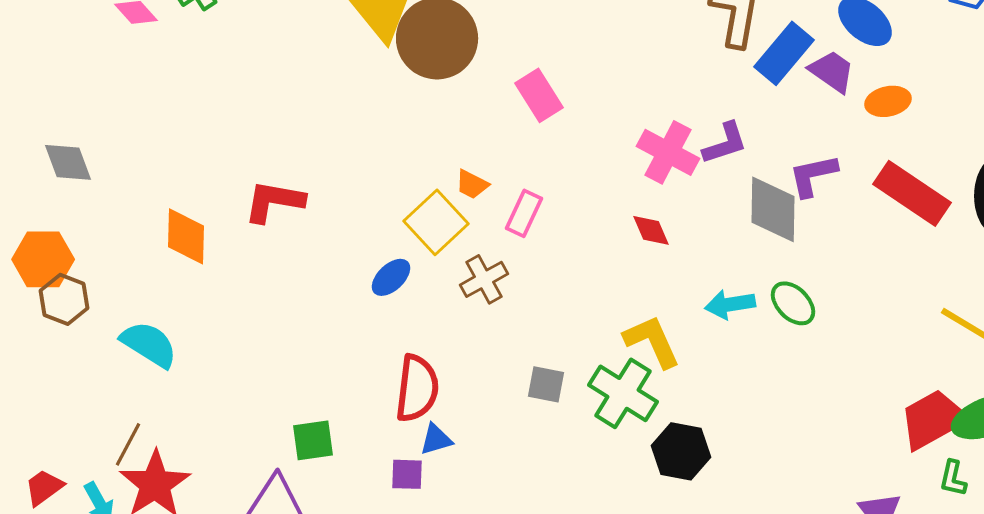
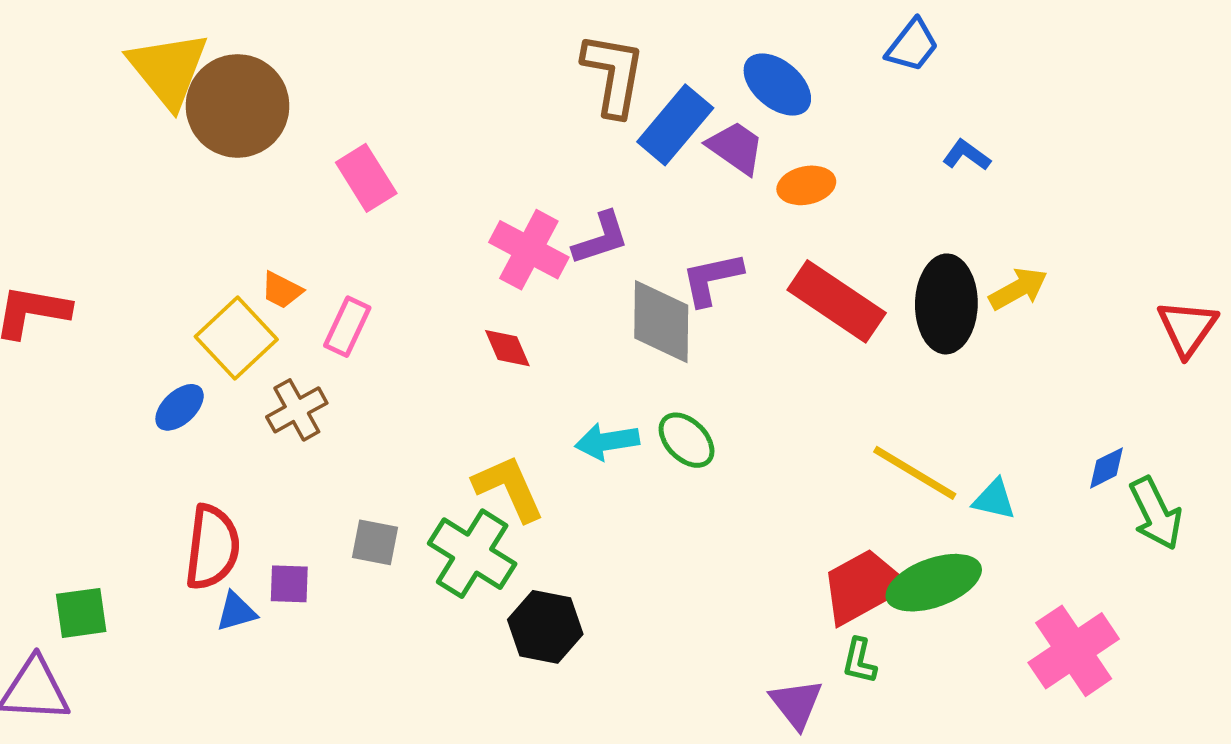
purple square: (407, 474) -> (289, 584), moved
green L-shape: (953, 478) -> (859, 661), moved

